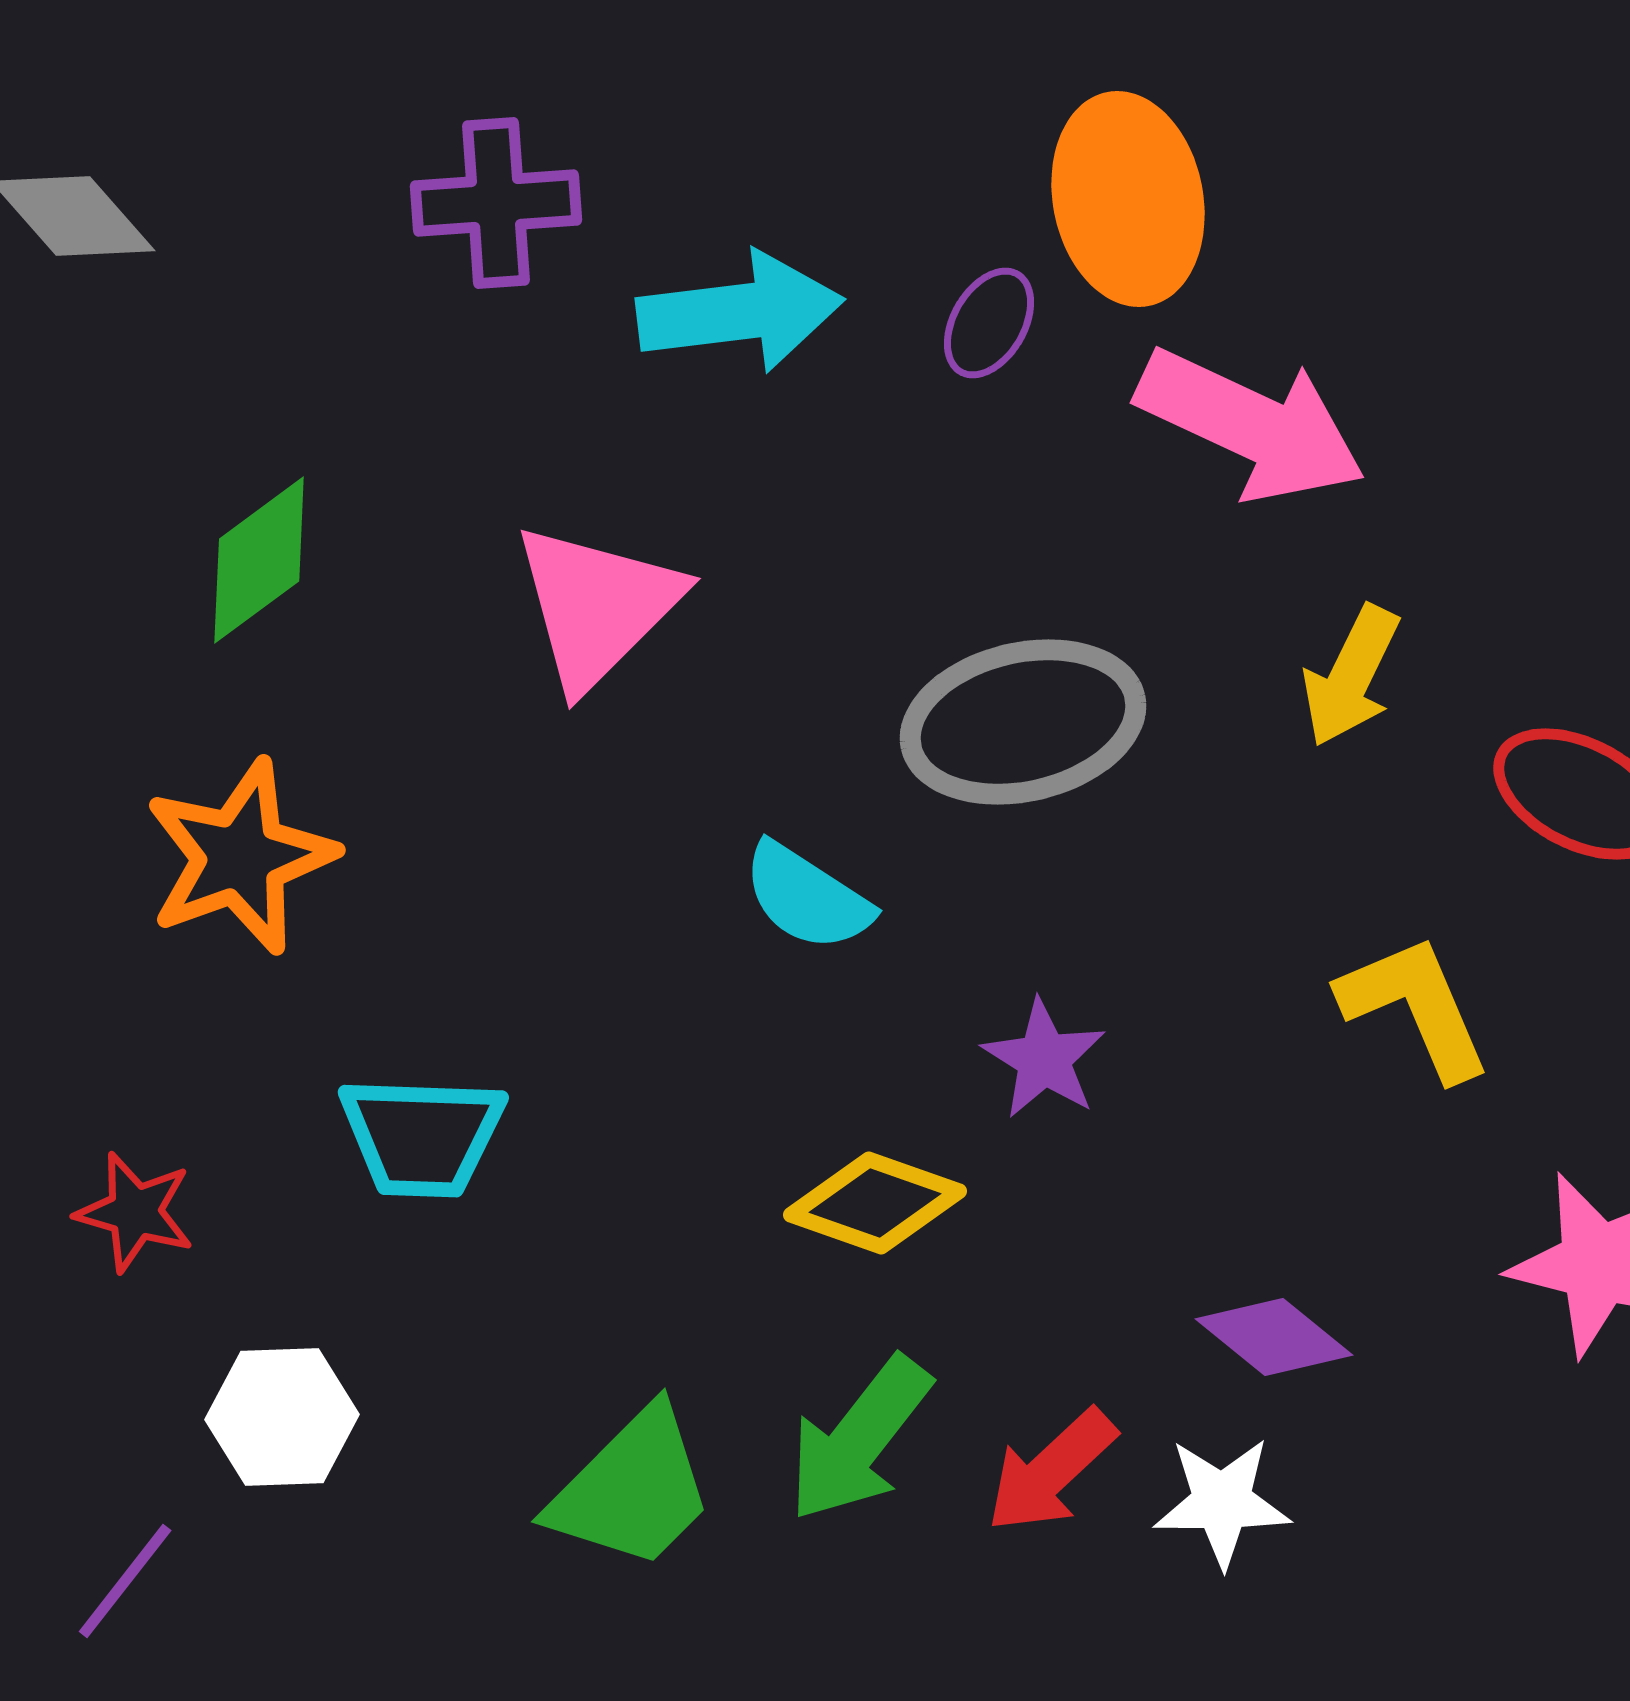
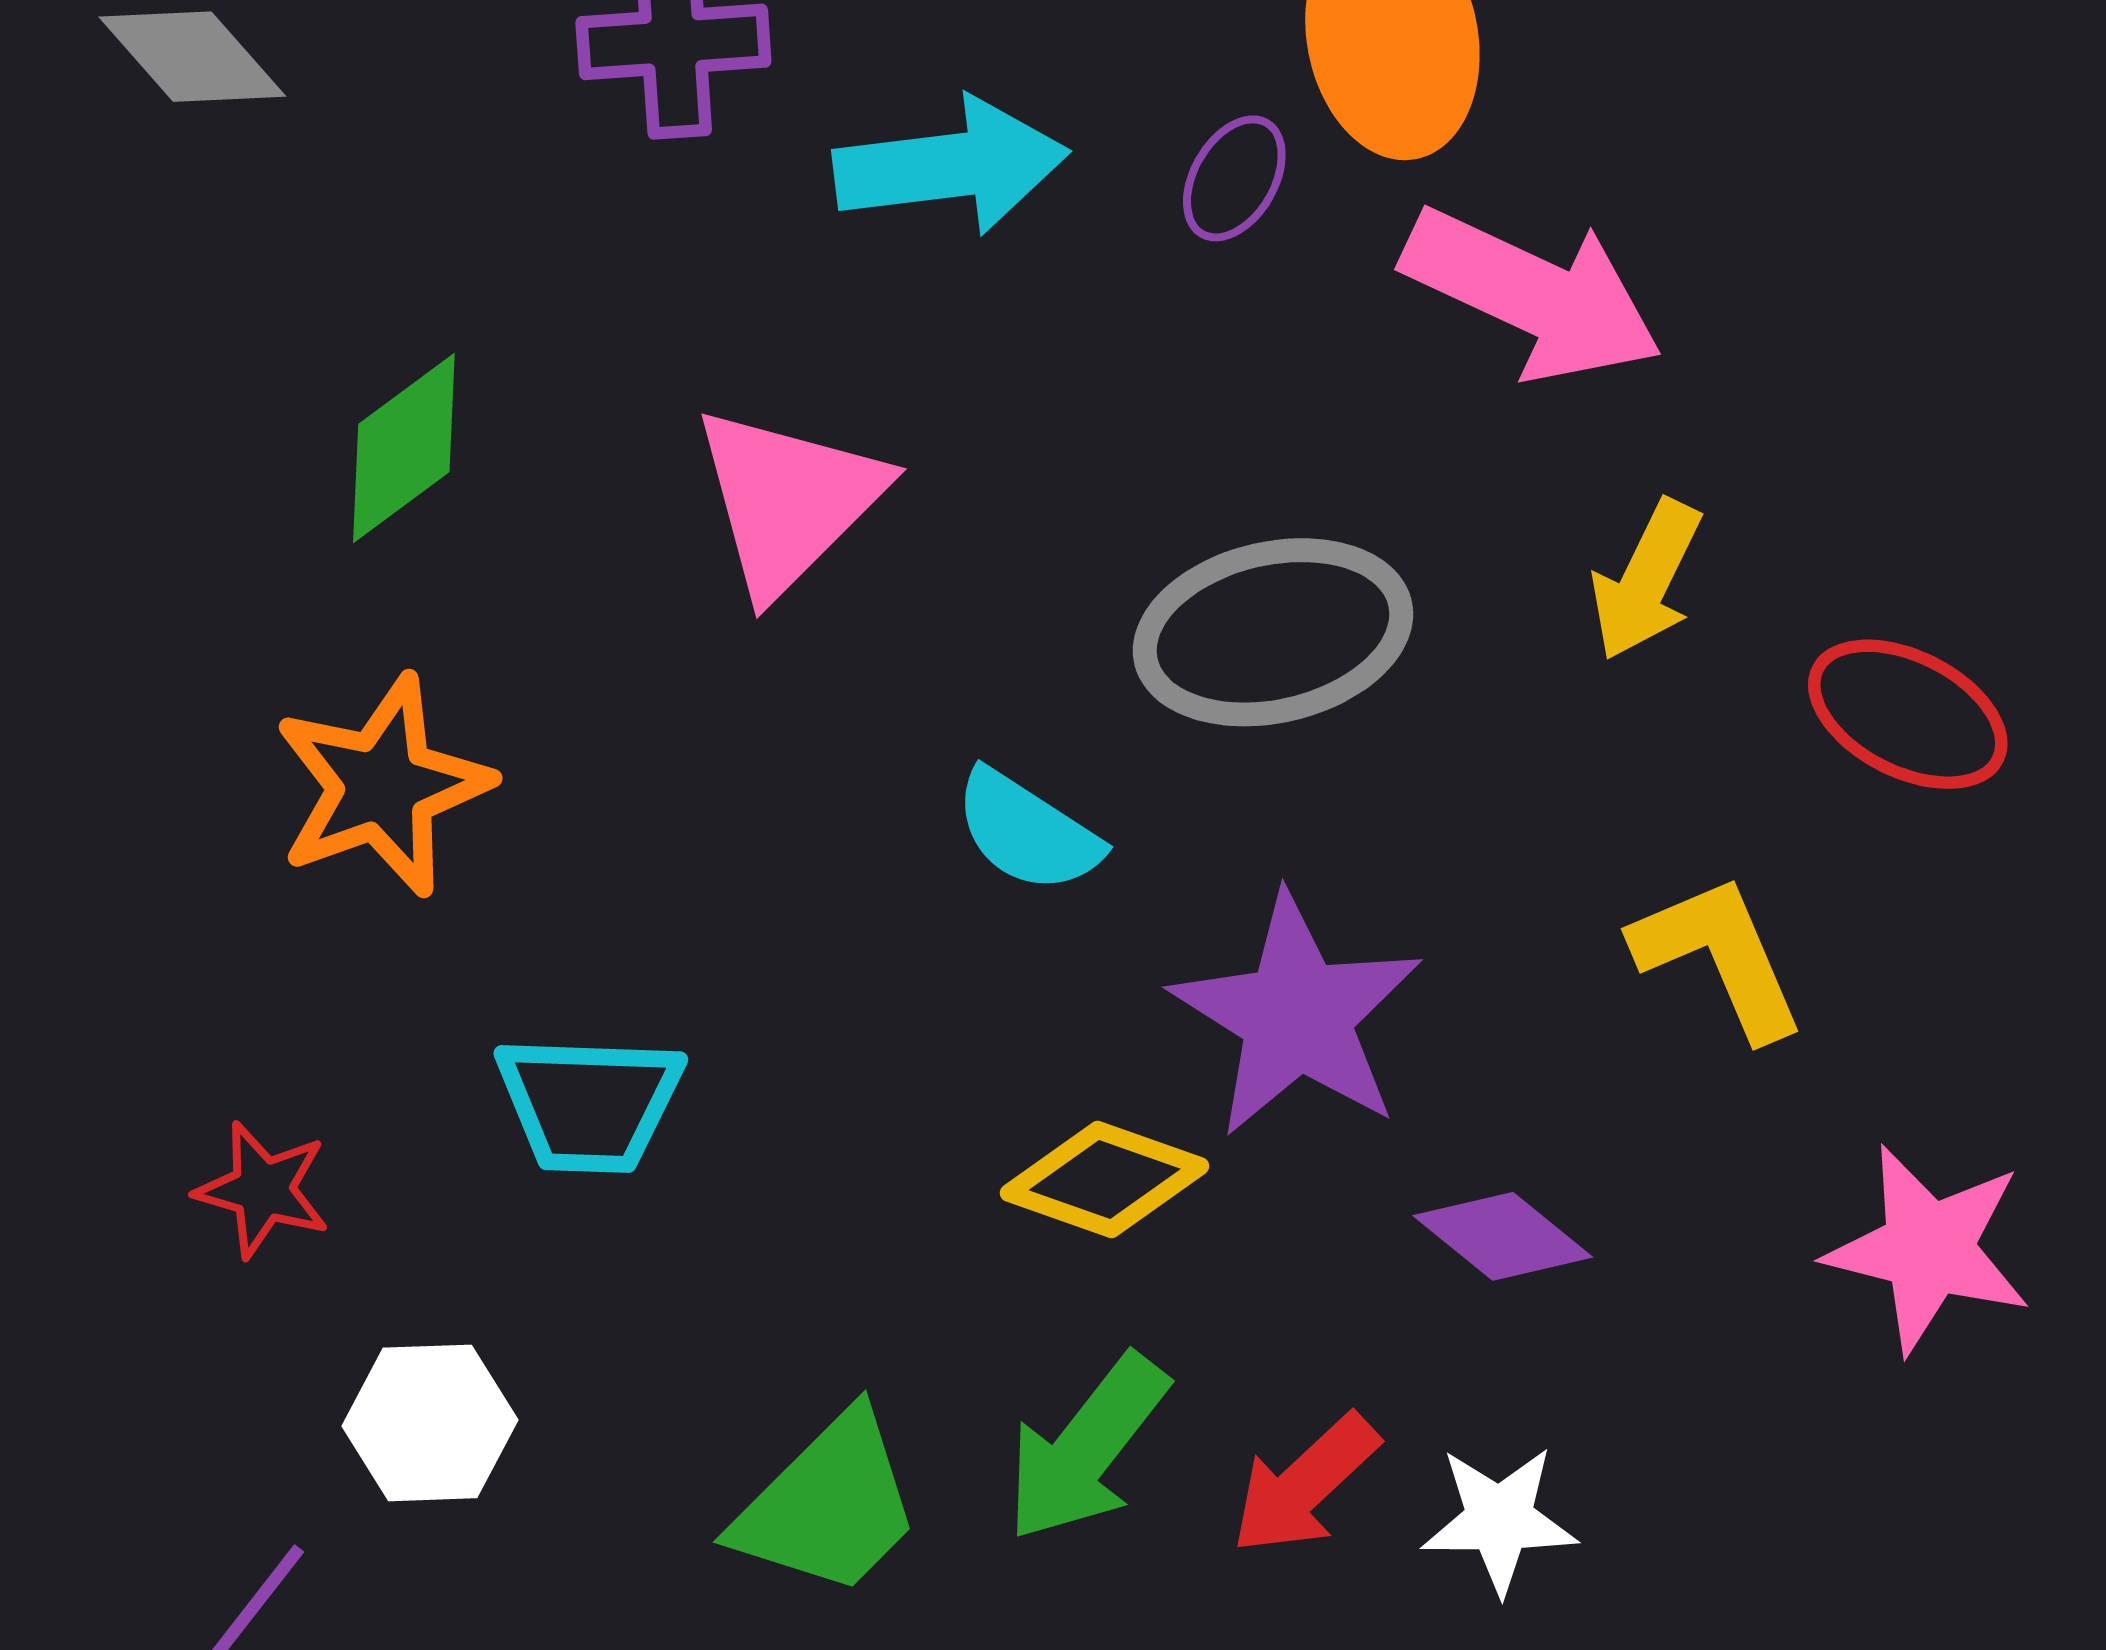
purple star: (1044, 1059) -> (1297, 1016), size x1.8
purple diamond: (1274, 1337) -> (1503, 1236), moved

